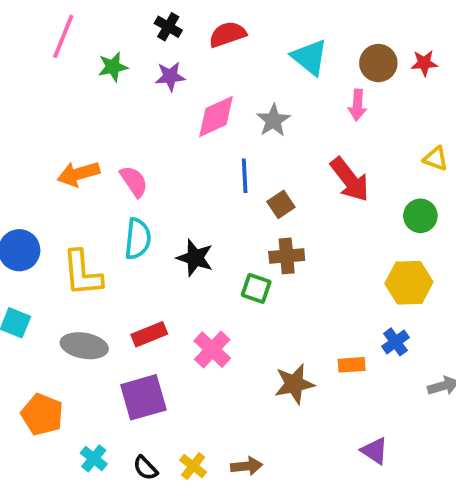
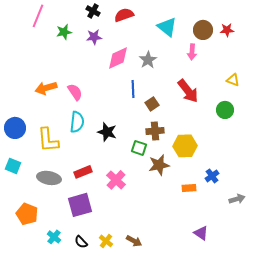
yellow hexagon: (409, 283) -> (185, 146), moved
brown star: (294, 384) -> (159, 165), moved
brown arrow: (247, 466) -> (134, 241), turned 35

